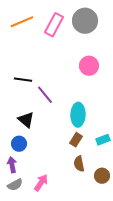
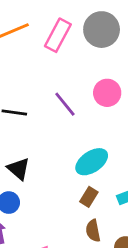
purple line: (45, 95) -> (65, 104), moved
cyan ellipse: (78, 115) -> (92, 162), turned 55

